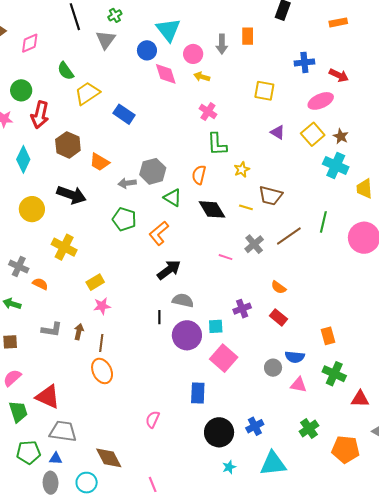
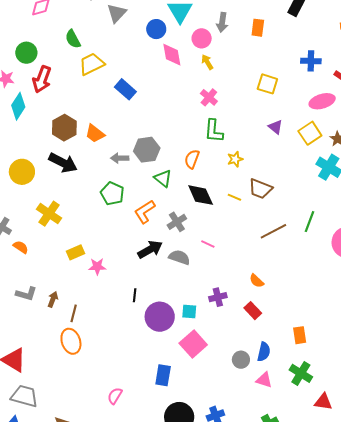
gray arrow: (222, 44) -> (222, 22), moved
yellow arrow: (202, 77) -> (207, 62), turned 35
brown hexagon: (68, 145) -> (64, 128), moved
cyan diamond: (23, 159) -> (18, 106), moved
gray cross: (254, 244) -> (177, 222), moved
gray semicircle: (183, 300) -> (179, 257), moved
pink star: (102, 306) -> (97, 266), moved
blue semicircle: (295, 357) -> (264, 352), turned -90

